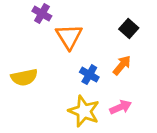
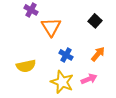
orange arrow: (122, 65) -> (98, 54), moved
yellow semicircle: (24, 77) -> (26, 66), moved

